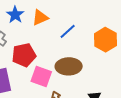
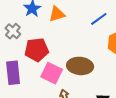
blue line: (68, 31) -> (99, 19), moved

